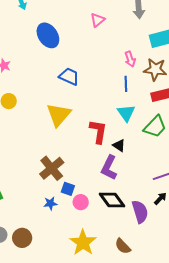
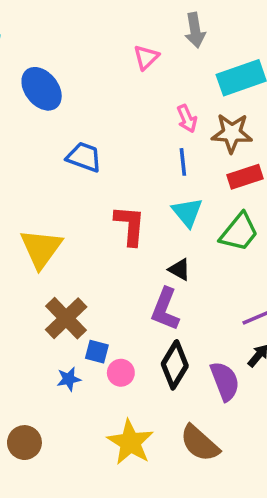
pink triangle: (98, 20) -> (146, 57), moved
yellow triangle: (59, 115) -> (41, 248), moved
red L-shape: (98, 131) -> (130, 225), moved
black diamond: (112, 200) -> (175, 365), turned 72
brown semicircle: (123, 246) -> (200, 443), size x1.4

